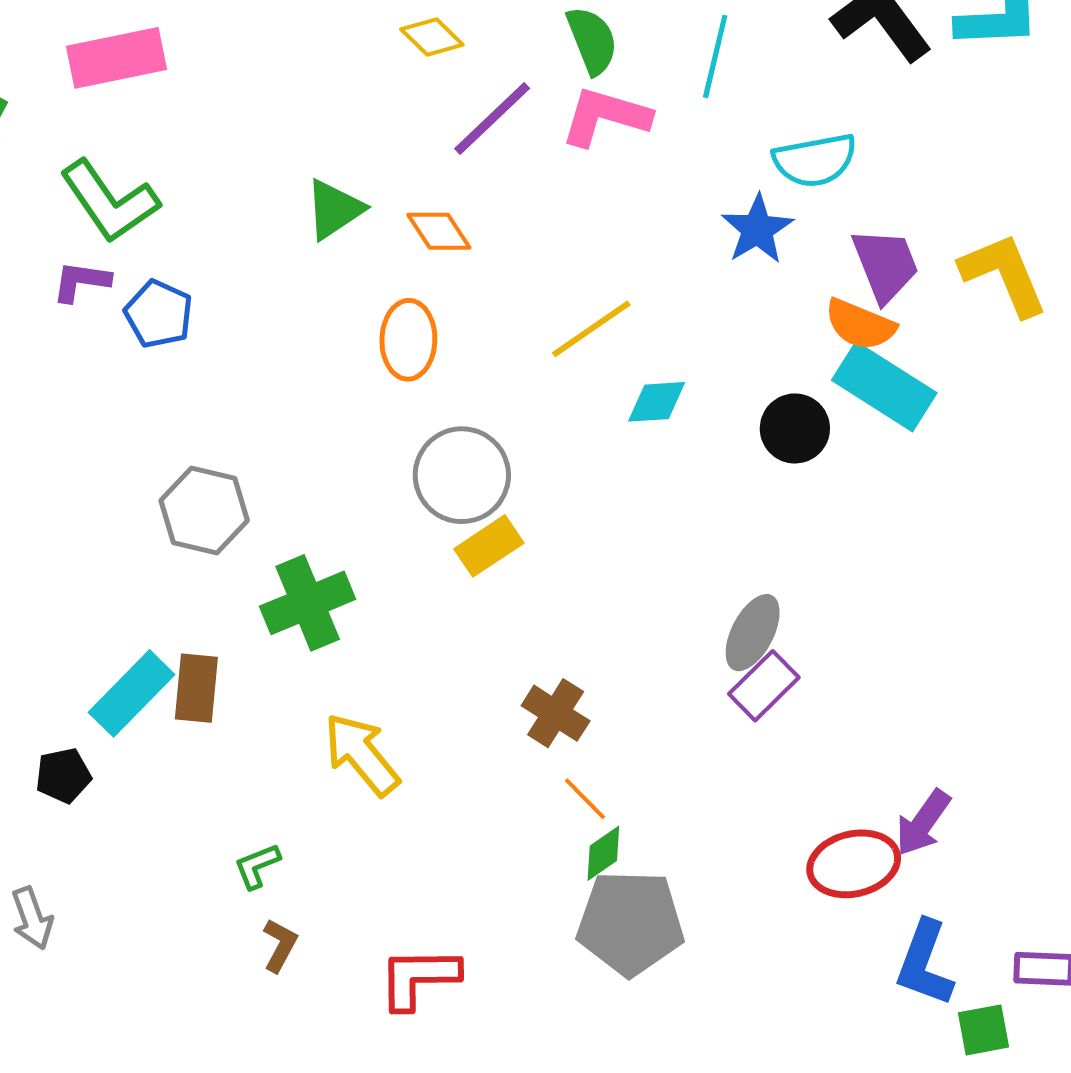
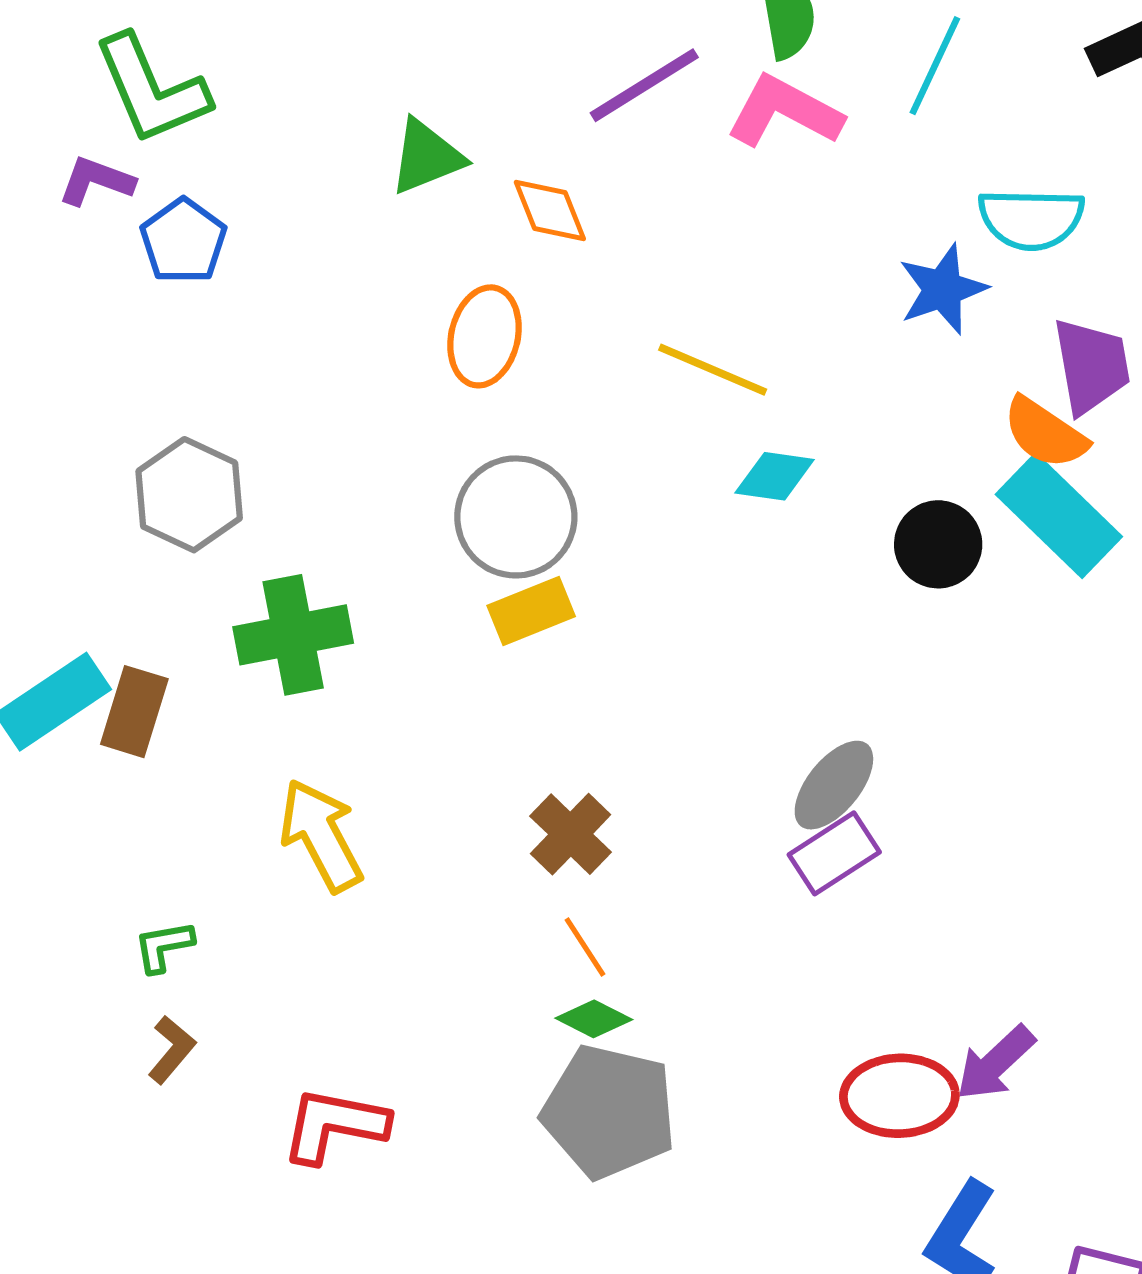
yellow line: (591, 329) -> (713, 370), turned 46
green diamond: (603, 853) -> (594, 1019), turned 50

